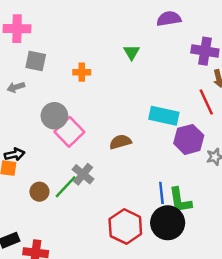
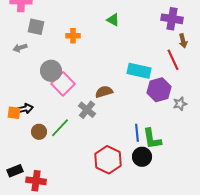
green triangle: (132, 52) -> (113, 20), turned -32
black arrow: (15, 154) -> (25, 109), moved
gray cross: (83, 174) -> (87, 110), moved
black circle: (168, 223) -> (142, 157), size x0.7

